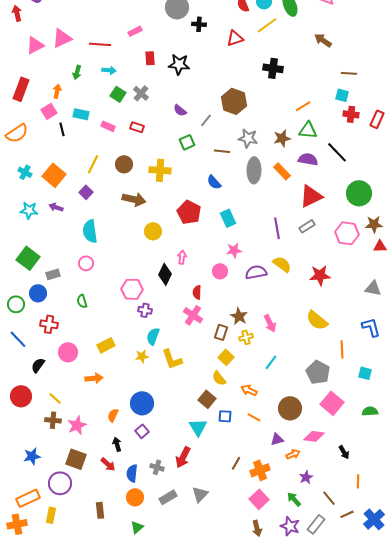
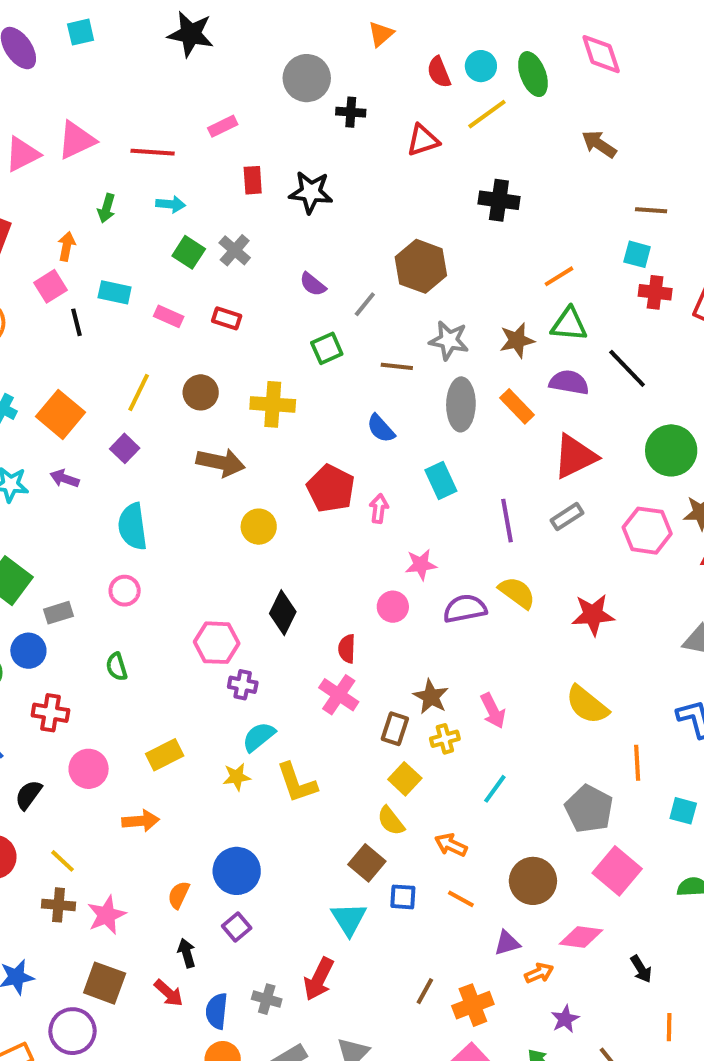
cyan rectangle: (228, 218) -> (441, 481), moved
pink arrow: (182, 257) -> (379, 509), moved
cyan semicircle: (153, 336) -> (259, 737), turned 30

